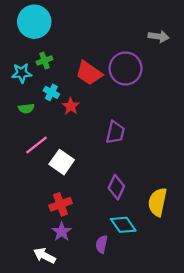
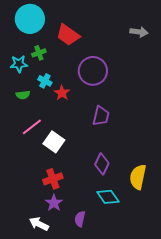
purple circle: (126, 68) -> (93, 71), moved
red trapezoid: (89, 73) -> (68, 35), moved
purple semicircle: (102, 244) -> (80, 219), moved

